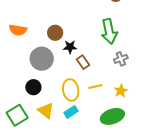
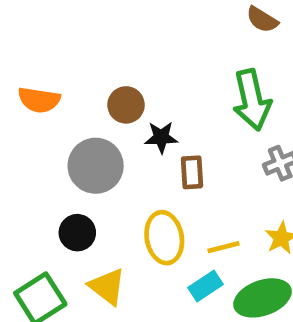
brown rectangle: (83, 62) -> (192, 172), turned 32
yellow line: (95, 86) -> (223, 247), moved
cyan rectangle: (71, 112) -> (205, 286), moved

